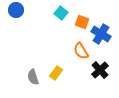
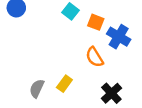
black cross: (100, 70) -> (111, 93), moved
gray semicircle: (33, 77) -> (37, 88), turned 42

